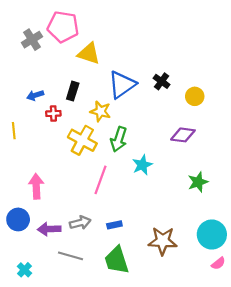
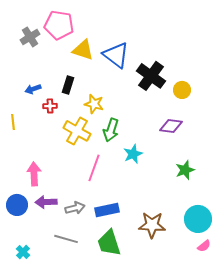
black cross: (162, 81) -> (151, 76), size x1.8
blue triangle: (122, 85) -> (116, 55), moved, turned -48
blue rectangle: (114, 225) -> (107, 210), size x1.6
purple arrow: (49, 229) -> (46, 202), moved

